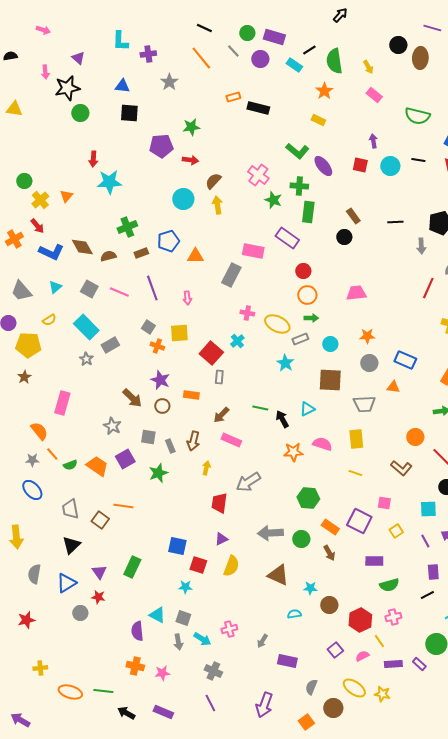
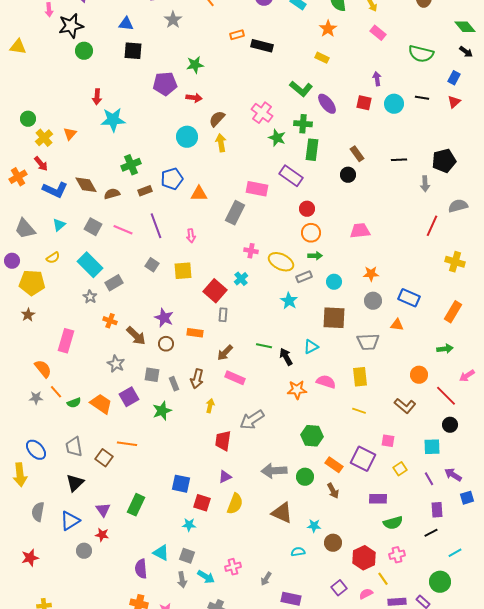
orange cross: (157, 346) -> (110, 321), moved
blue ellipse: (32, 490) -> (36, 450), moved

